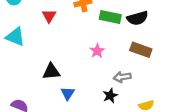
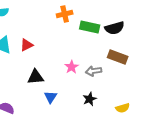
red triangle: (49, 16) -> (27, 45), moved, turned 32
pink star: (97, 51) -> (72, 67), moved
gray arrow: (122, 77) -> (94, 71), moved

